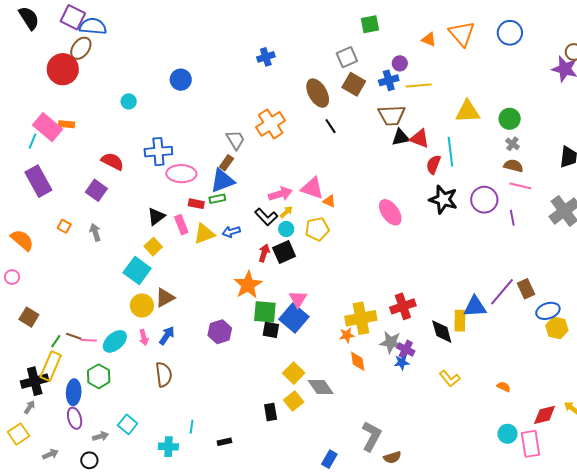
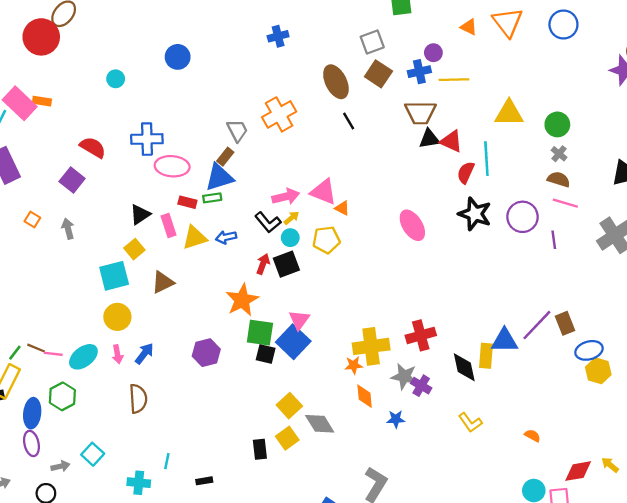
cyan square: (137, 270) -> (114, 276), turned 36
brown triangle: (165, 298) -> (163, 282), moved
blue star: (402, 362) -> (396, 419), moved

